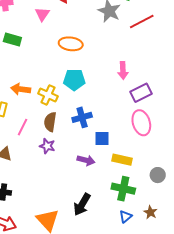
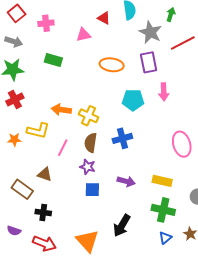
pink triangle: (42, 14) -> (83, 35), turned 42
cyan pentagon: (74, 80) -> (133, 100), moved
purple rectangle: (141, 93) -> (149, 62), moved, turned -75
blue square: (102, 139) -> (92, 190), moved

